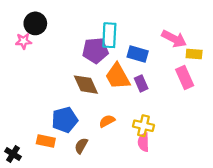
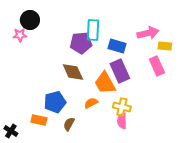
pink arrow: (174, 39) -> (148, 33), turned -40
orange trapezoid: (118, 76) -> (105, 83), moved
purple rectangle: (141, 83) -> (120, 71), size x1.6

